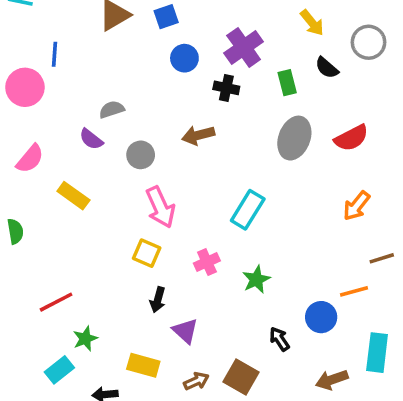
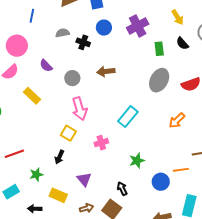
pink circle: (25, 87) -> (17, 46), moved
black cross: (226, 88) -> (83, 42), moved
gray semicircle: (112, 109) -> (63, 33), moved
orange arrow: (357, 206) -> (177, 121), moved
green star: (256, 280) -> (137, 161), moved
black arrow: (158, 300) -> (59, 157), moved
green star: (85, 339) -> (36, 175), moved
black arrow: (279, 339) -> (122, 189), moved

